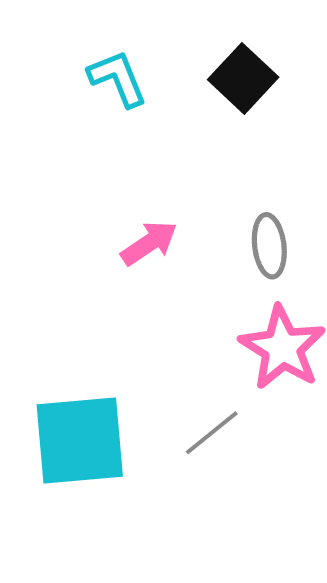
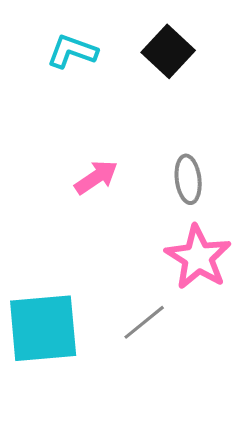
cyan L-shape: (118, 78) -> (72, 51), turned -48

